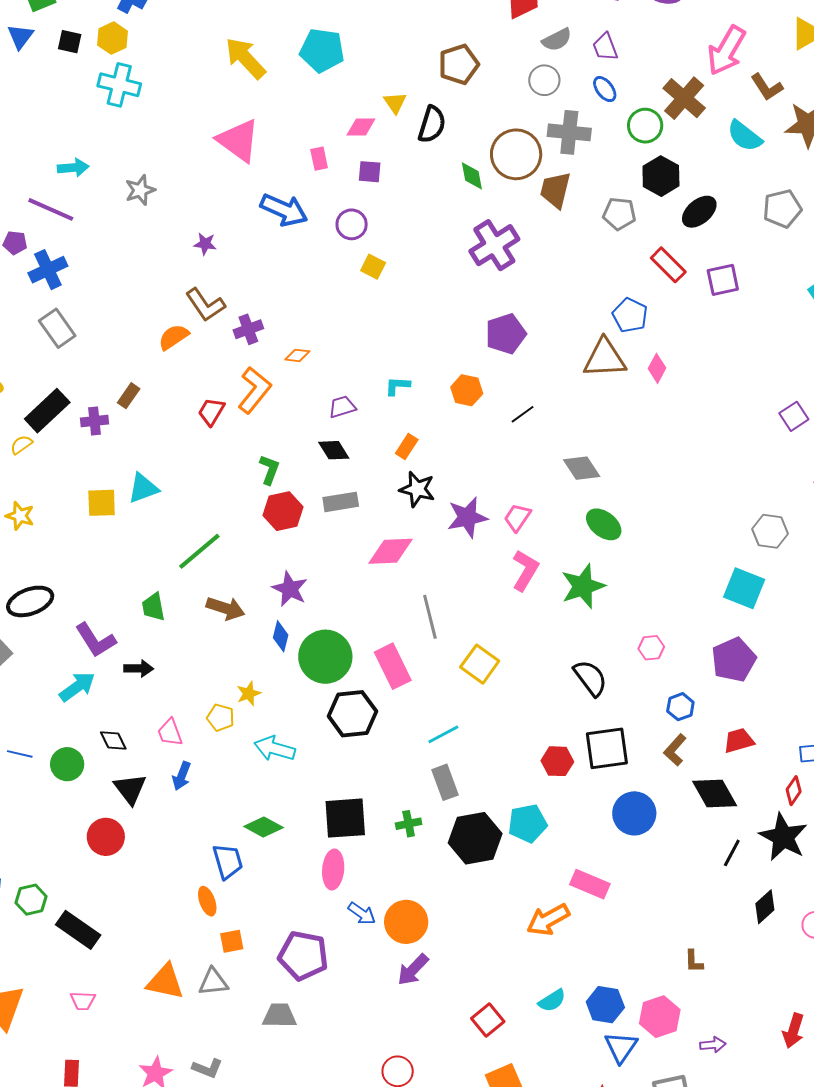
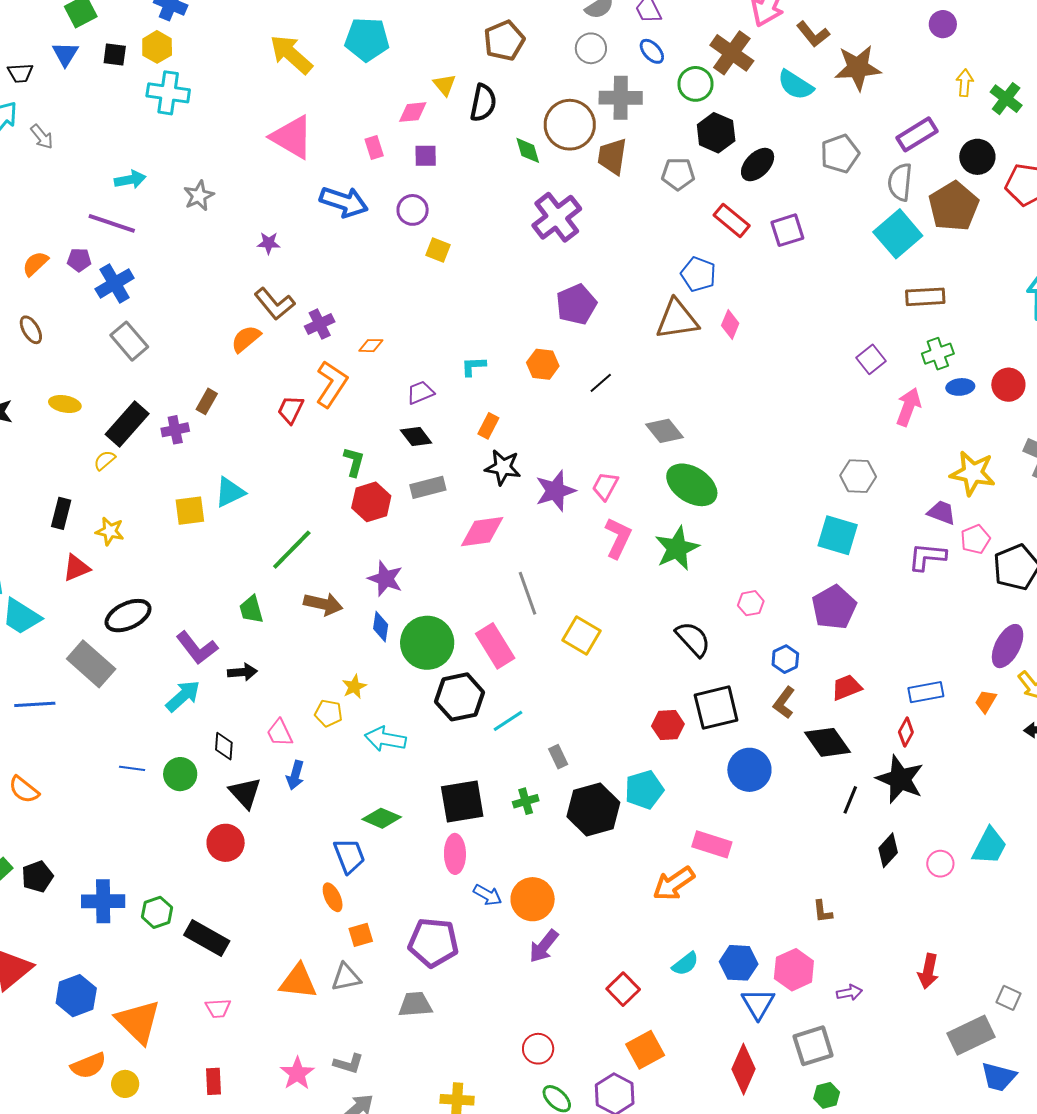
green ellipse: (604, 524) -> (692, 485), size x1.4
cyan line: (443, 734) -> (508, 721), moved
black diamond: (113, 740) -> (224, 746), turned 36
gray rectangle: (445, 782) -> (558, 757), size x0.7

